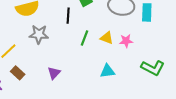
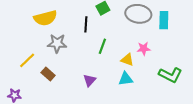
yellow triangle: (107, 38) -> (127, 60), moved
brown rectangle: (18, 73) -> (48, 74), moved
purple triangle: (54, 73) -> (90, 80), moved

